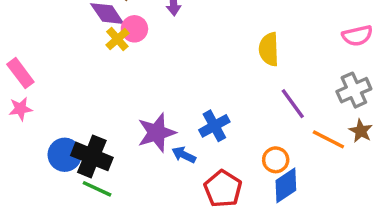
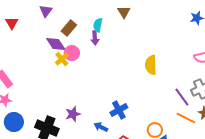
purple line: (293, 104) -> (182, 97), moved
purple star: (157, 133) -> (73, 114), moved, size x0.7
blue circle: (65, 155) -> (14, 122), moved

